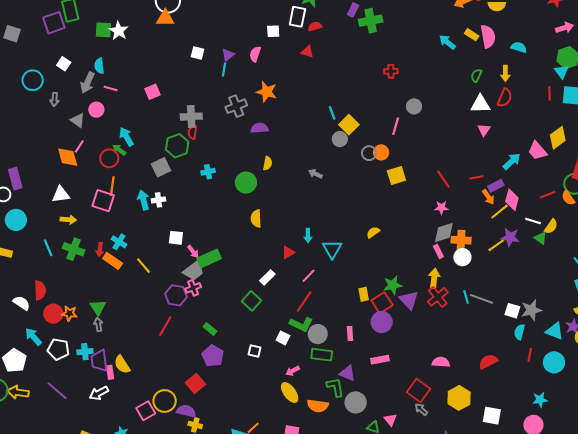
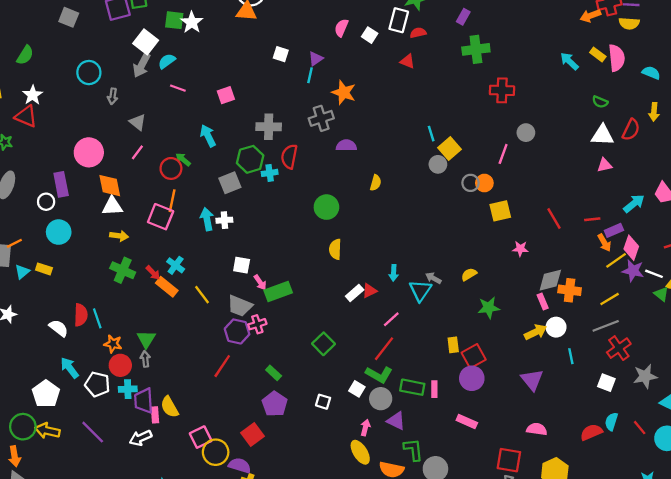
green cross: (371, 21) -> (476, 49), moved
white square: (273, 31) -> (370, 35), turned 32
pink semicircle: (255, 54) -> (341, 28), moved
white square: (64, 64) -> (146, 42), moved, size x1.5
cyan semicircle: (99, 66) -> (167, 61), turned 56
red cross: (391, 71) -> (502, 90), size x1.5
yellow arrow: (505, 73) -> (654, 112), moved
green semicircle: (476, 75) -> (600, 102), turned -96
gray arrow: (88, 83) -> (142, 65), moved
orange star: (267, 92) -> (344, 92), moved
pink circle: (96, 110) -> (89, 152), moved, size x1.6
pink triangle: (484, 130) -> (605, 165), turned 40
red semicircle: (192, 133) -> (289, 157), moved, size x1.5
cyan arrow: (126, 137) -> (208, 136), moved
orange diamond: (68, 157) -> (110, 186), moved
yellow semicircle: (268, 163) -> (376, 183), moved
cyan cross: (208, 172) -> (270, 173), moved
gray arrow: (315, 174) -> (433, 278), moved
pink star: (441, 208) -> (520, 249), moved
purple star: (510, 237) -> (633, 271), moved
cyan line: (48, 248) -> (97, 318), moved
red arrow: (100, 250) -> (153, 273), turned -56
white circle: (462, 257) -> (556, 327), moved
gray trapezoid: (194, 271) -> (240, 306), moved, turned 55
white rectangle: (267, 277) -> (355, 293), moved
yellow arrow: (434, 278) -> (536, 332), turned 54
green star: (393, 285) -> (489, 308), moved
red cross: (438, 297) -> (619, 348), moved
gray line: (481, 299) -> (606, 326), moved, turned -45
purple triangle: (409, 300) -> (532, 380), moved
white square: (512, 311) -> (606, 383), moved
red circle: (53, 314) -> (120, 365), moved
cyan semicircle: (519, 332) -> (611, 421), moved
gray circle: (318, 334) -> (381, 399), moved
green rectangle: (322, 355) -> (412, 387), moved
red line: (530, 355) -> (640, 428), turned -56
pink rectangle: (380, 360) -> (467, 421), turned 30
pink arrow: (293, 371) -> (365, 428), turned 128
purple triangle: (347, 373) -> (396, 421), moved
red square: (419, 391) -> (509, 460), turned -30
pink square: (146, 411) -> (201, 437), moved

